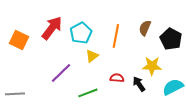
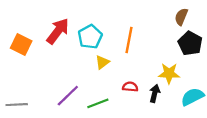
brown semicircle: (145, 28) -> (181, 17), moved
purple line: (61, 73) -> (68, 96), moved
black arrow: (139, 84) -> (155, 93), turned 49

